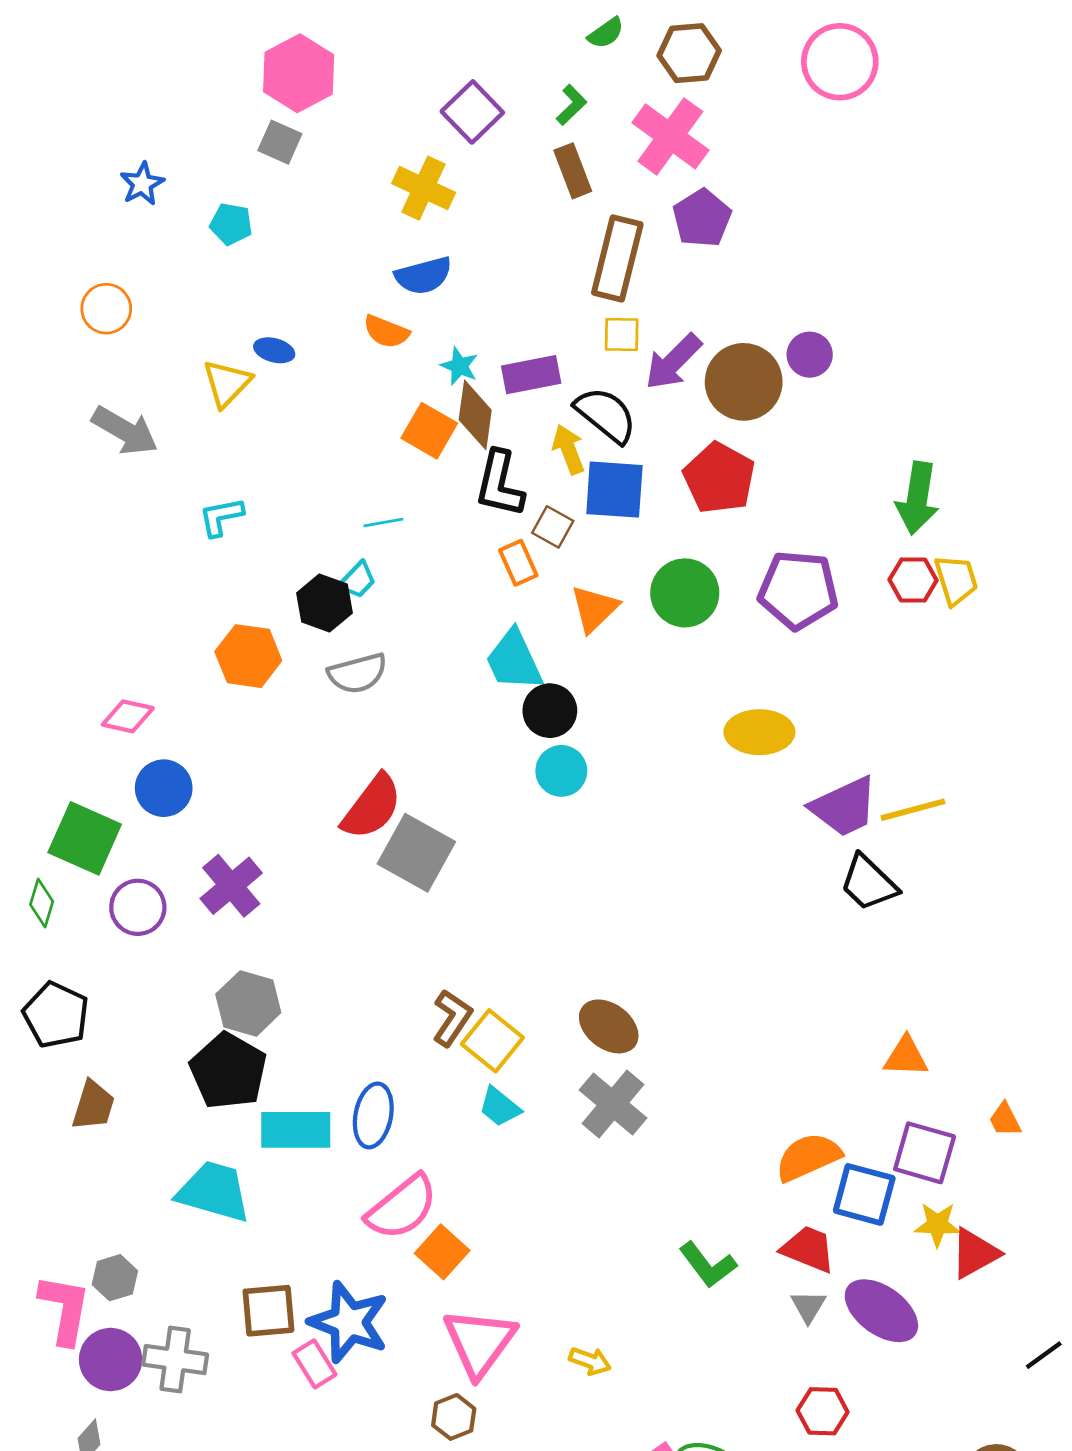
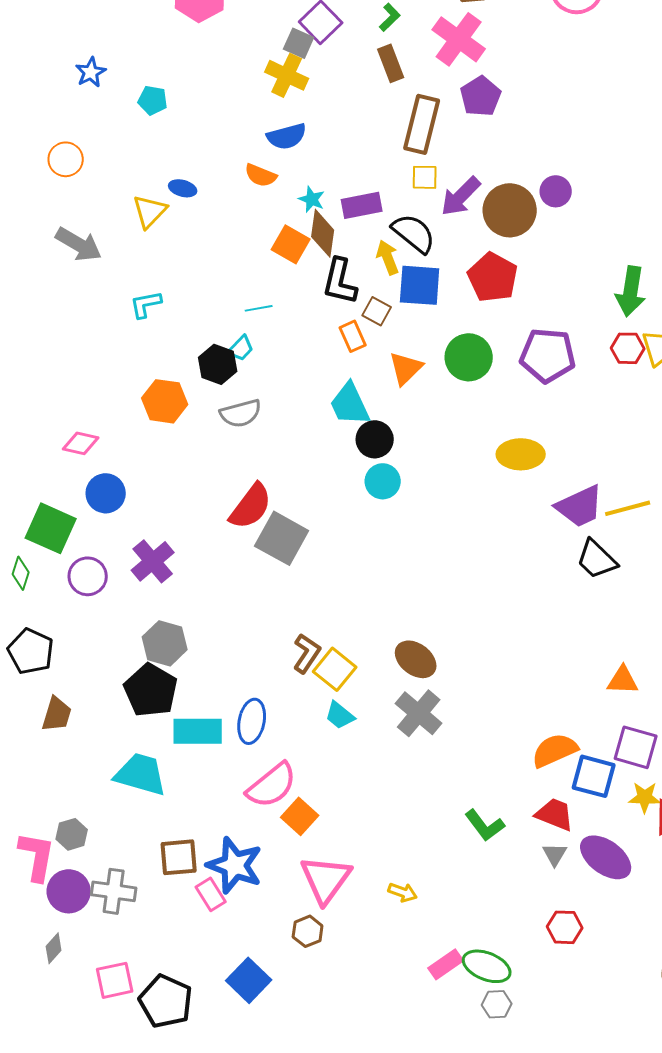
gray square: (280, 142) -> (299, 43), moved

